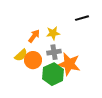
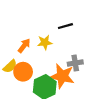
black line: (82, 18) -> (65, 26), moved
gray cross: (54, 52) -> (75, 63), moved

